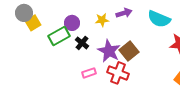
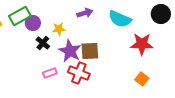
yellow star: (102, 20) -> (59, 29), moved
green rectangle: (59, 36) -> (20, 16), moved
brown square: (129, 51) -> (90, 51), turned 36

